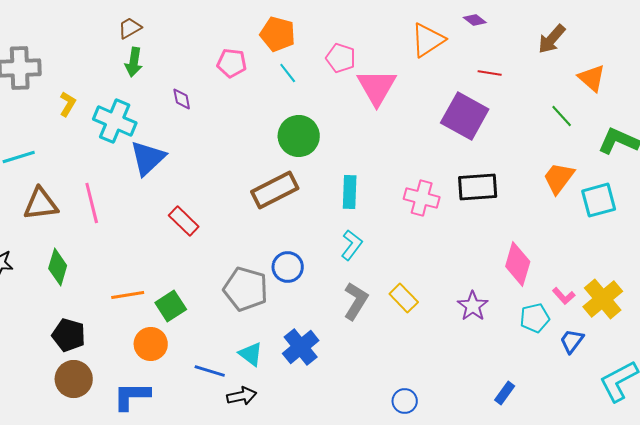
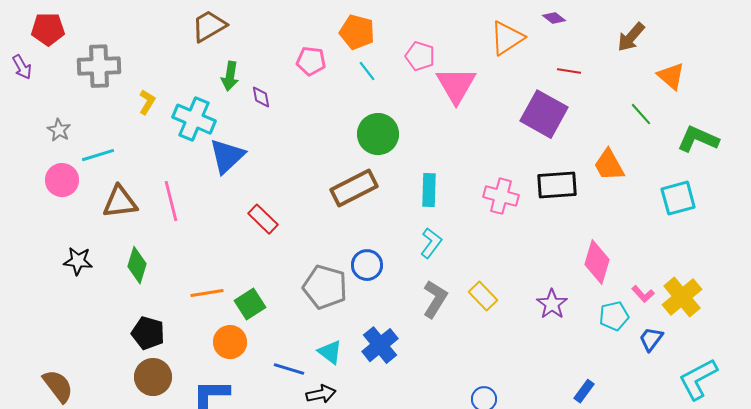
brown trapezoid: (130, 28) -> (209, 26), size x1.5
green arrow: (134, 62) -> (230, 76), moved
orange trapezoid: (559, 178) -> (609, 165), moved, turned -66

